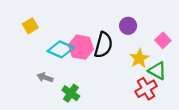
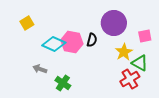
purple circle: (128, 26) -> (114, 23), size x1.6
pink square: (163, 40) -> (145, 36), turned 32
black semicircle: (103, 45) -> (92, 40), size x0.6

